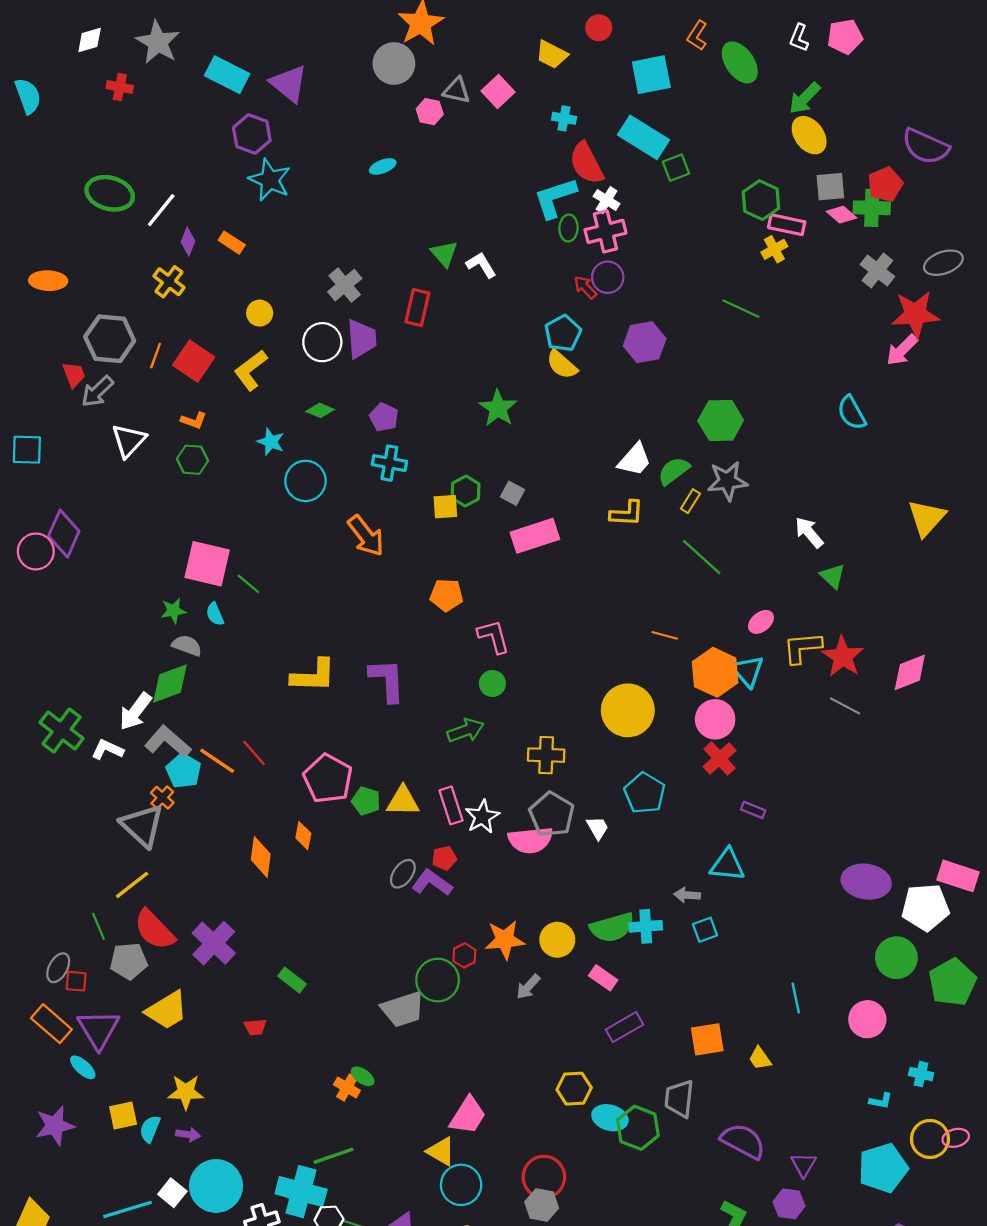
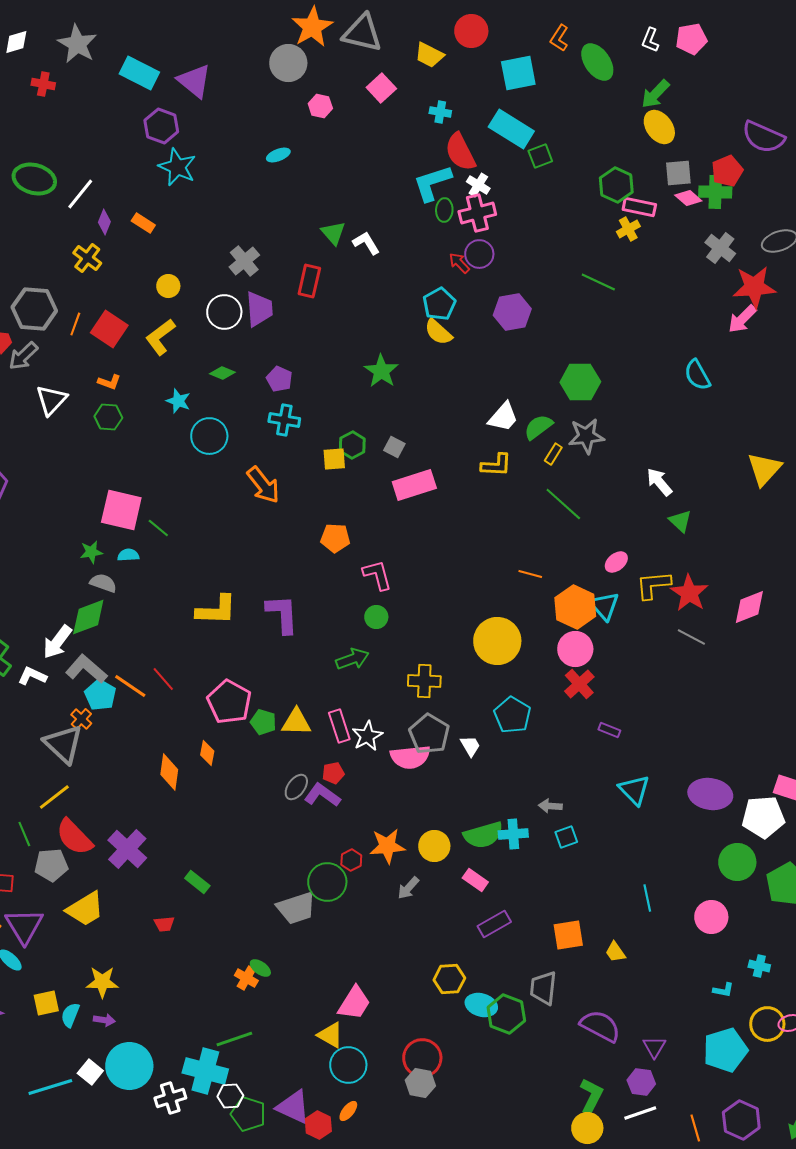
red circle: (599, 28) -> (471, 31), size x1.4
gray triangle: (457, 90) -> (362, 33), moved, size x1.6
cyan semicircle: (215, 614) -> (128, 555), turned 110
cyan triangle: (727, 865) -> (634, 790), moved, turned 40

